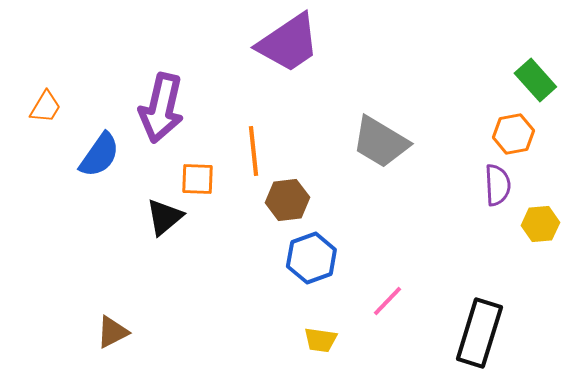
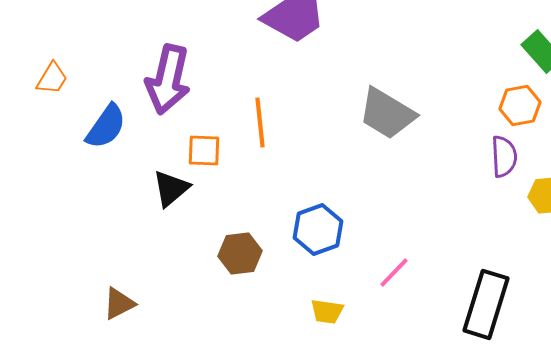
brown hexagon: (287, 200) -> (240, 253), moved

